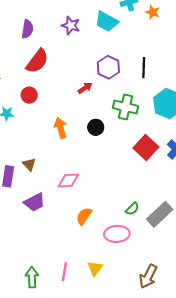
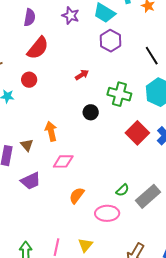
purple hexagon: (108, 67) -> (110, 41), moved
black line: (144, 68) -> (152, 56), moved, turned -36
orange arrow: (61, 128) -> (51, 131), moved

